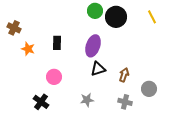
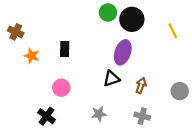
yellow line: (152, 17) -> (173, 31), moved
purple ellipse: (93, 46) -> (123, 52), moved
gray circle: (149, 89) -> (180, 91), moved

